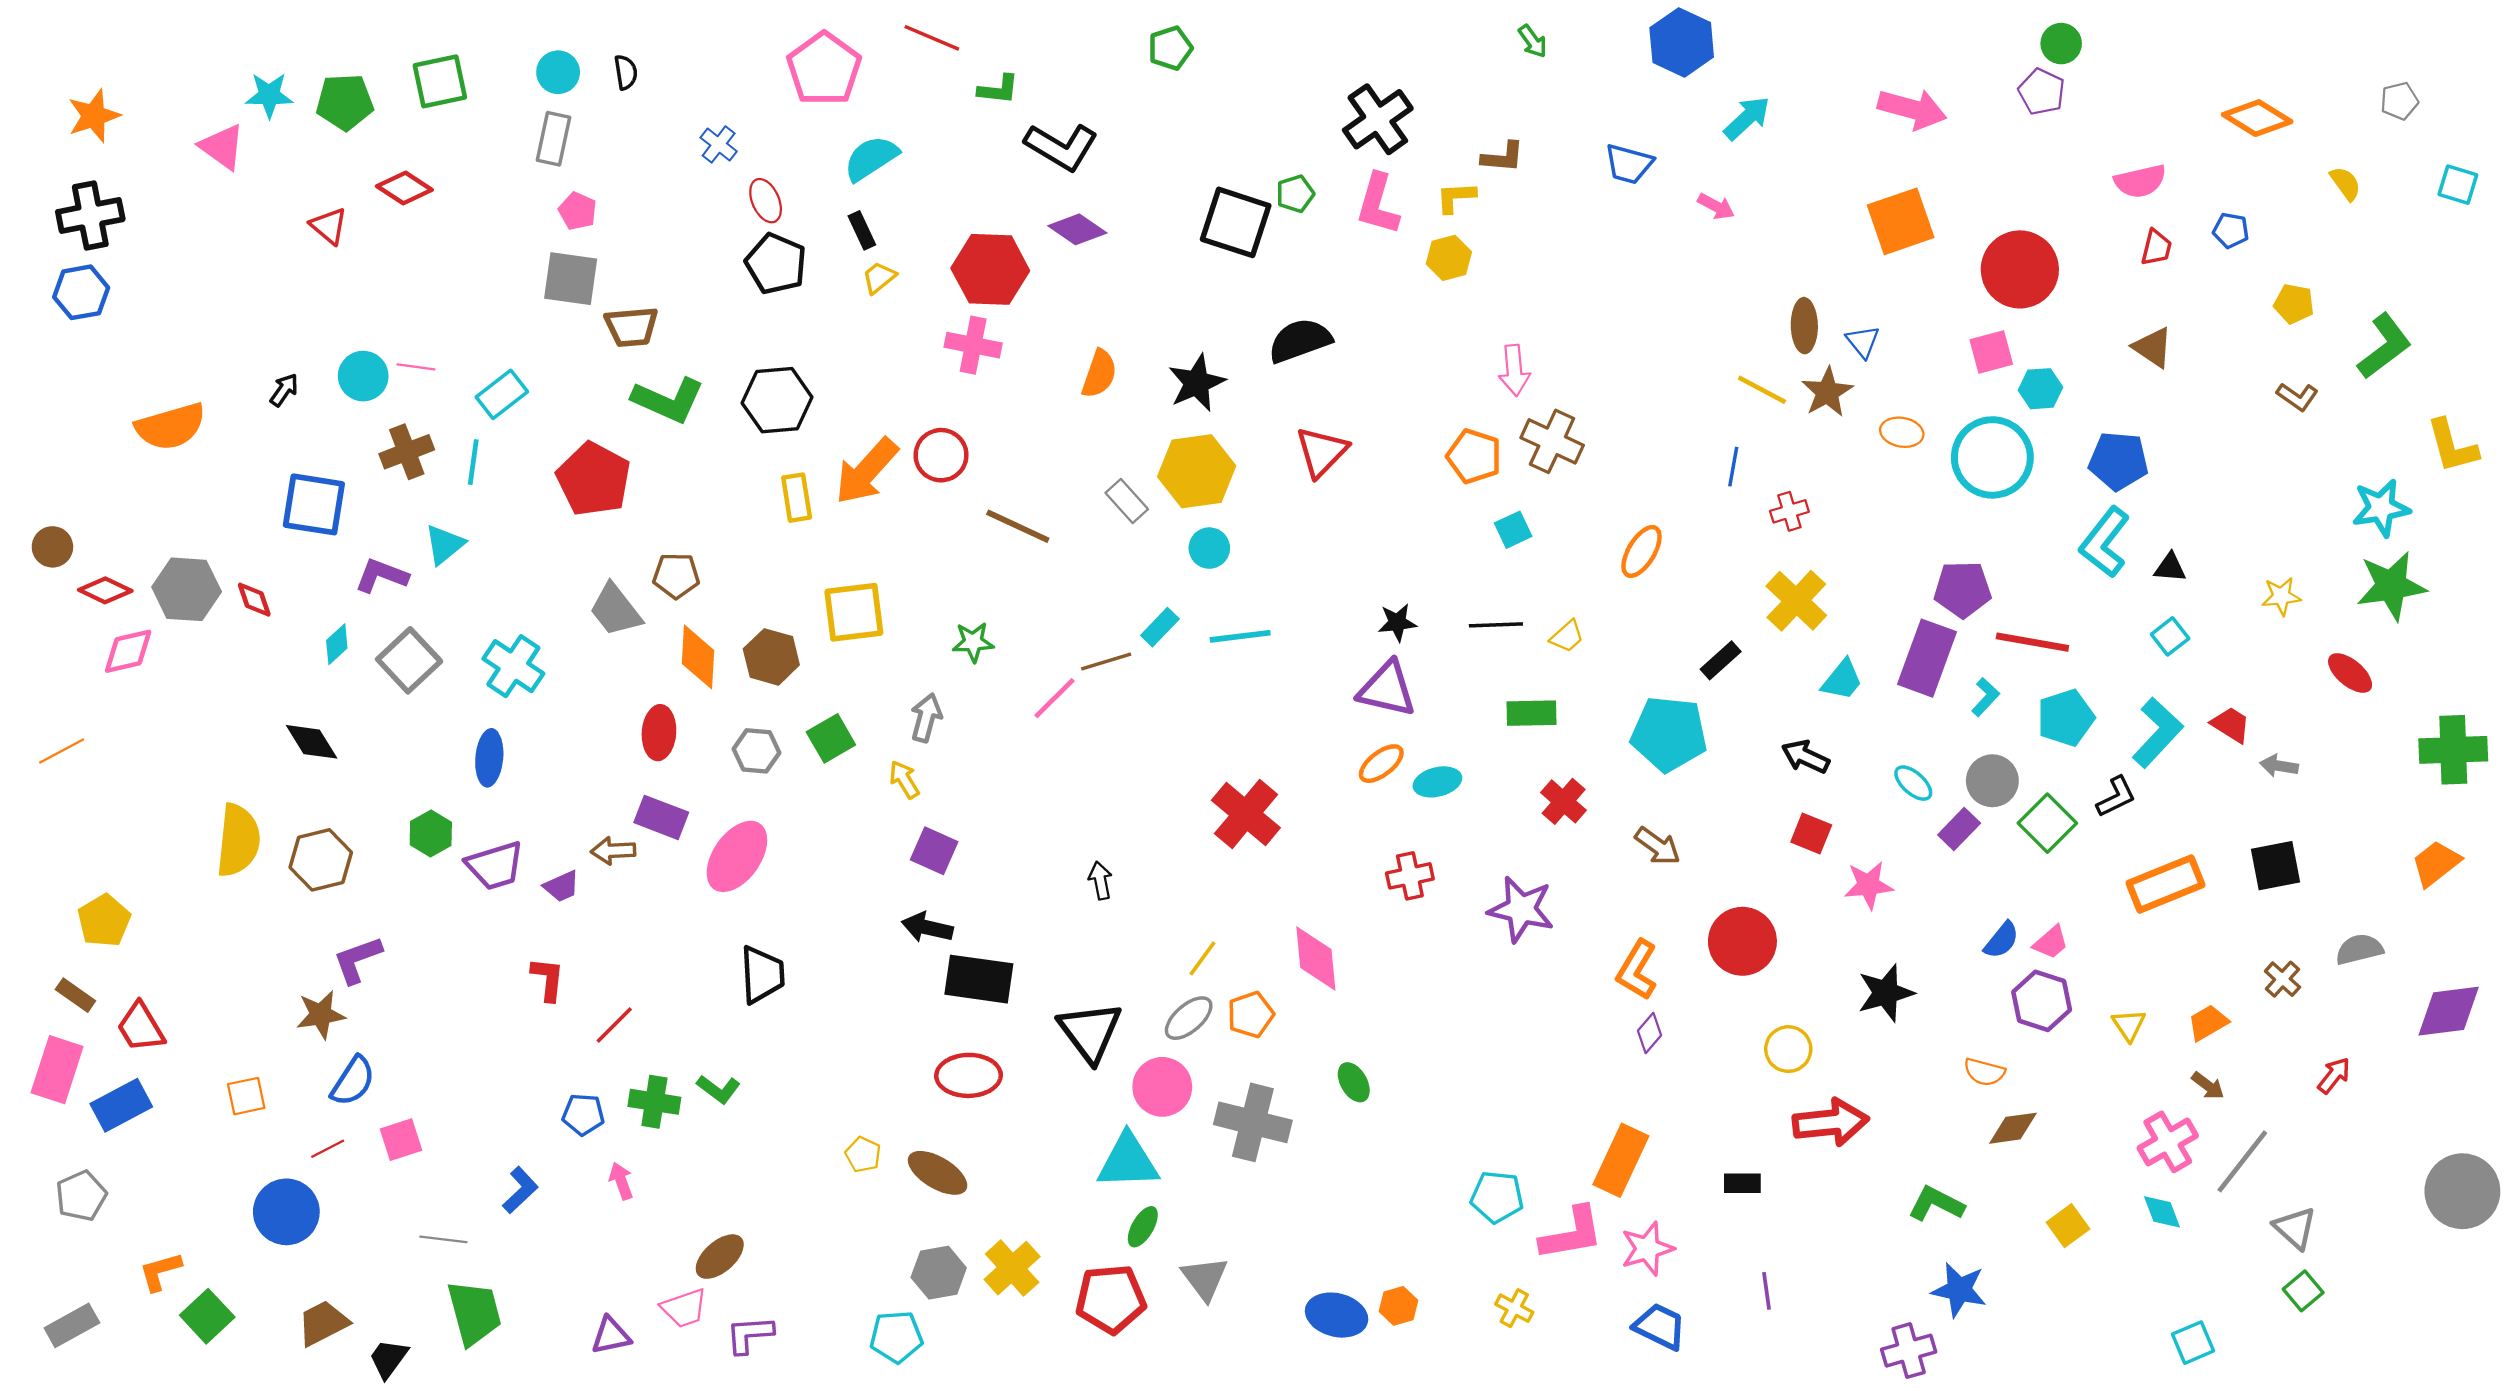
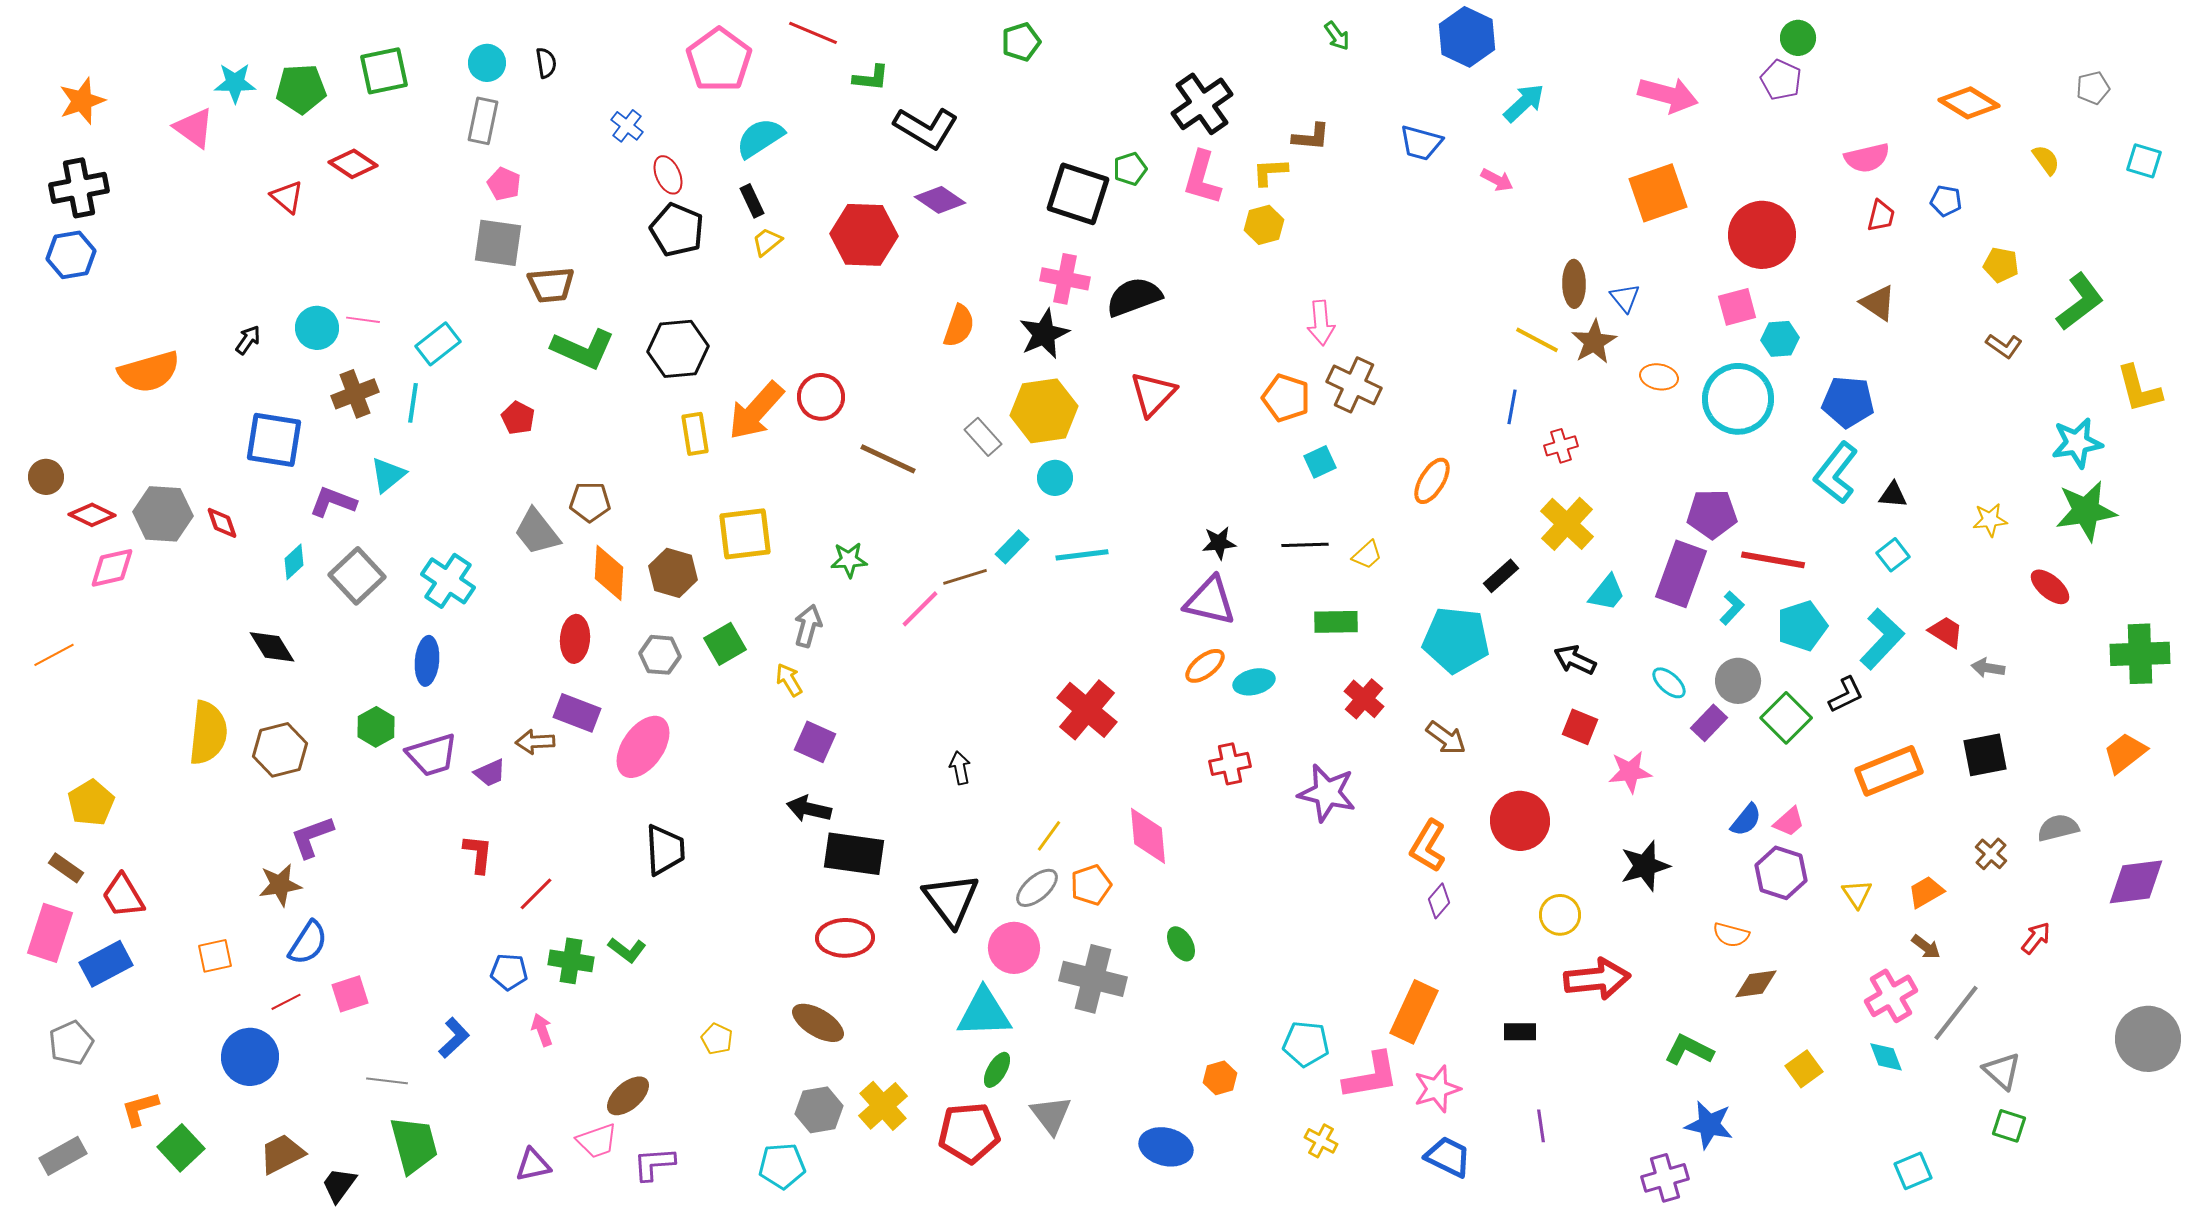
pink cross: (973, 345) -> (1065, 279), moved
red pentagon: (594, 479) -> (518, 418), size x0.5
yellow pentagon: (863, 1155) -> (717, 1039), moved
green square: (2303, 1291) -> (2009, 1126), turned -32
orange hexagon: (1398, 1306) -> (1220, 1078), moved

